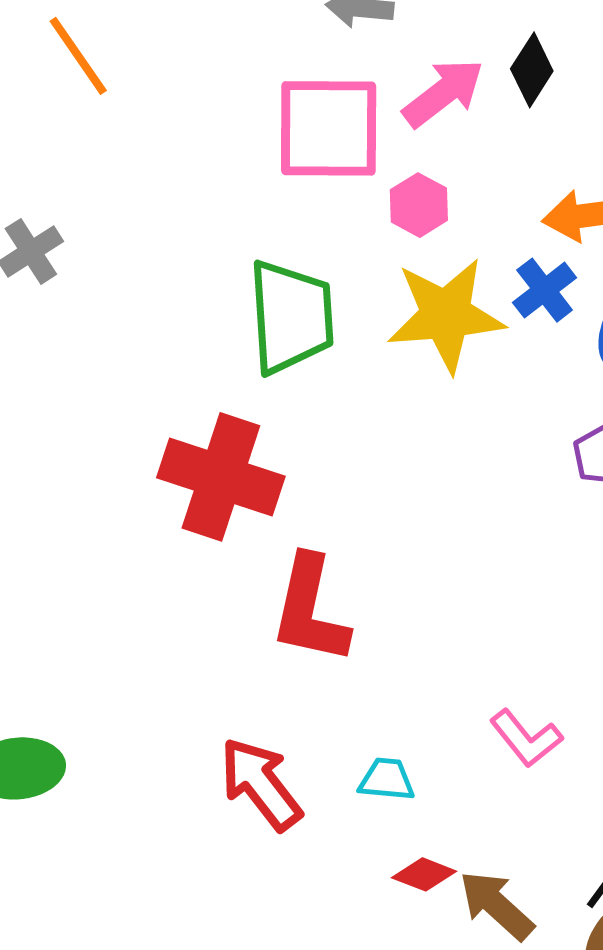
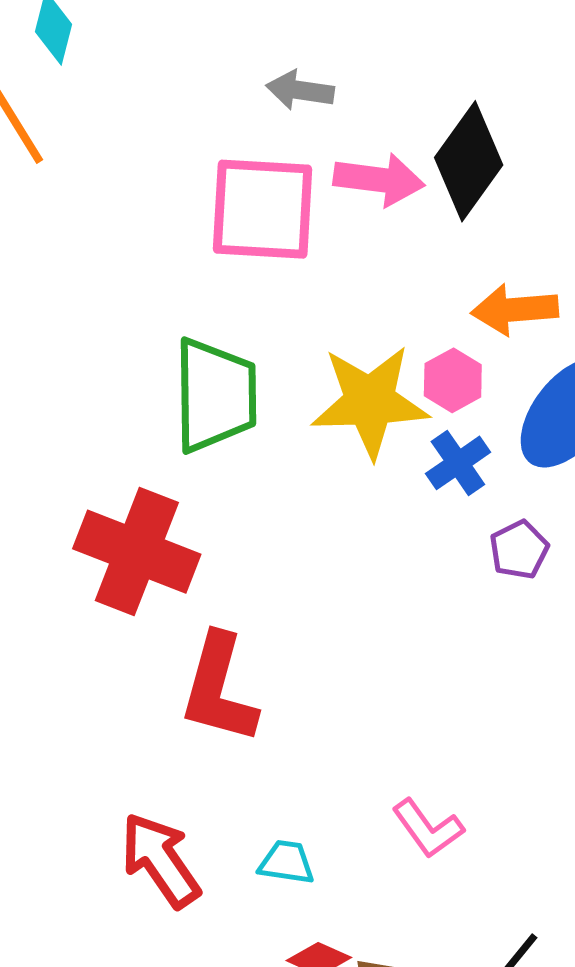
black diamond: (532, 70) -> (469, 161), size x1.6
pink arrow: (443, 93) -> (379, 180), turned 42
pink hexagon: (419, 205) -> (453, 380), moved
blue cross: (545, 290) -> (458, 463), moved

